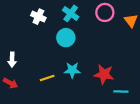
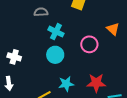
pink circle: (105, 12) -> (89, 44), moved
white cross: (38, 17) -> (14, 57), moved

